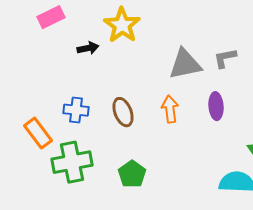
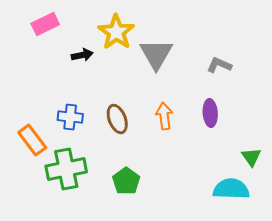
gray L-shape: (225, 58) -> (219, 65), turned 35
gray triangle: (185, 64) -> (156, 54), moved, turned -48

